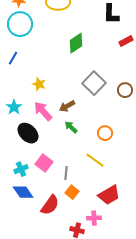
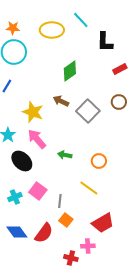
yellow star: (39, 84) -> (33, 112), size x1.5
brown circle: (125, 90) -> (119, 102), moved
brown arrow: (67, 106) -> (61, 101), moved, turned 56
green arrow: (71, 127) -> (65, 155), turned -32
blue diamond: (23, 192) -> (17, 232), moved

